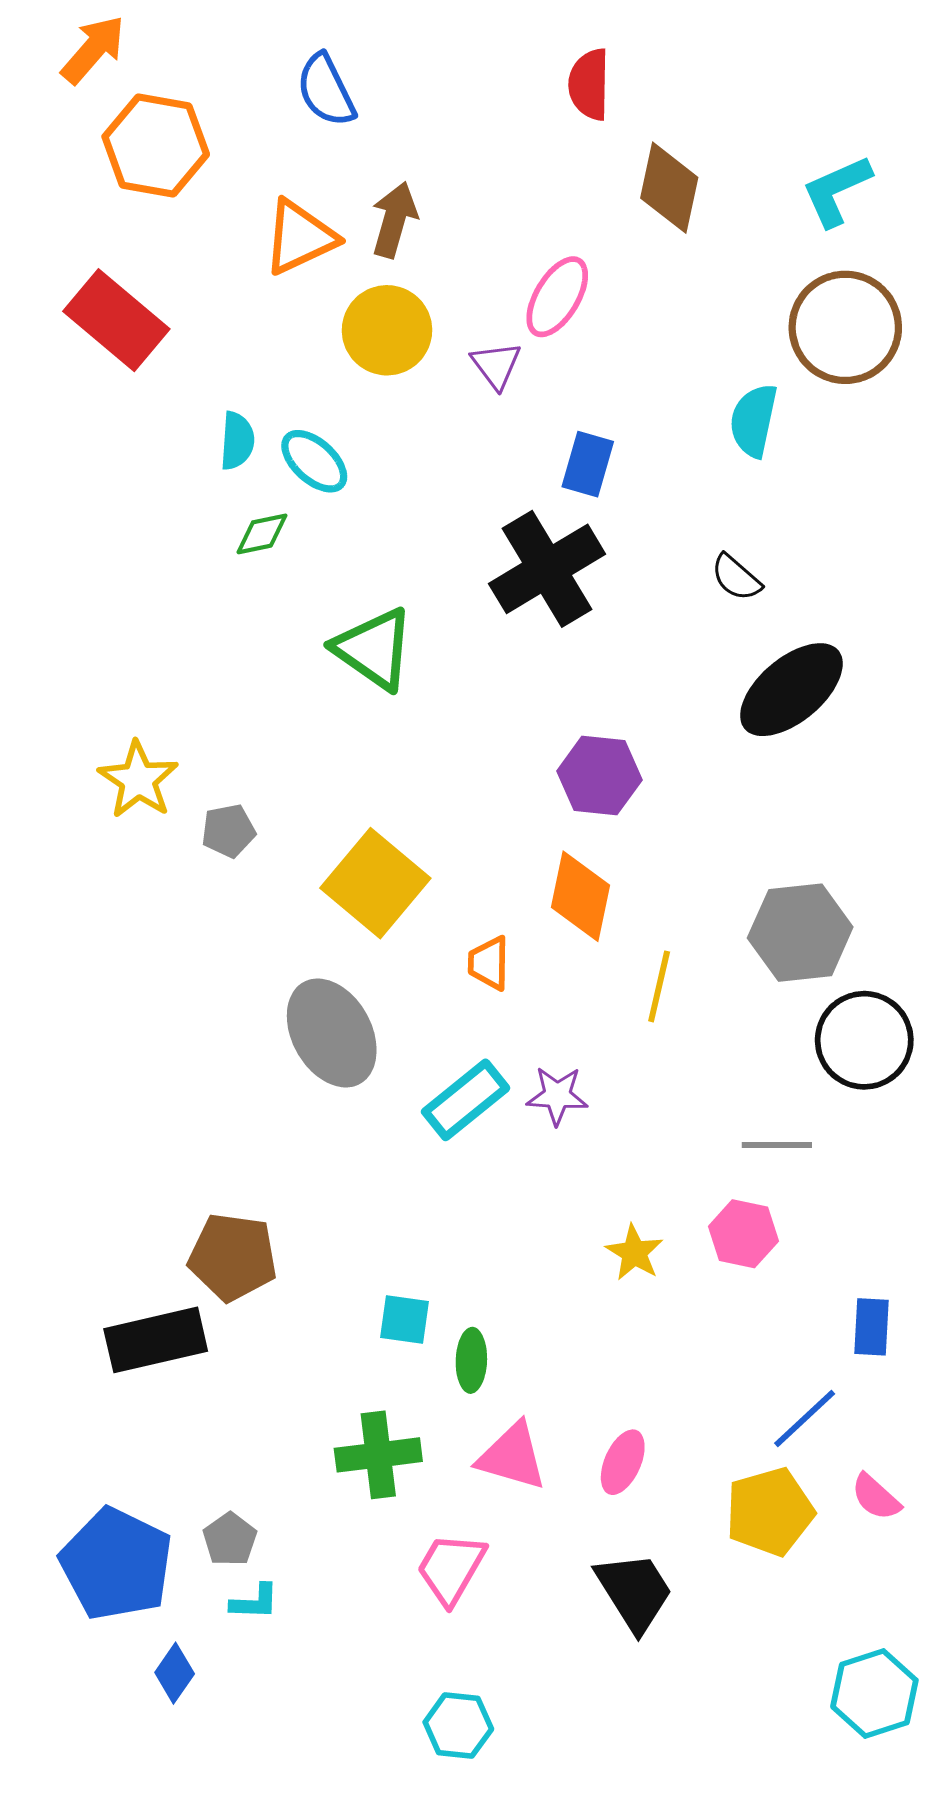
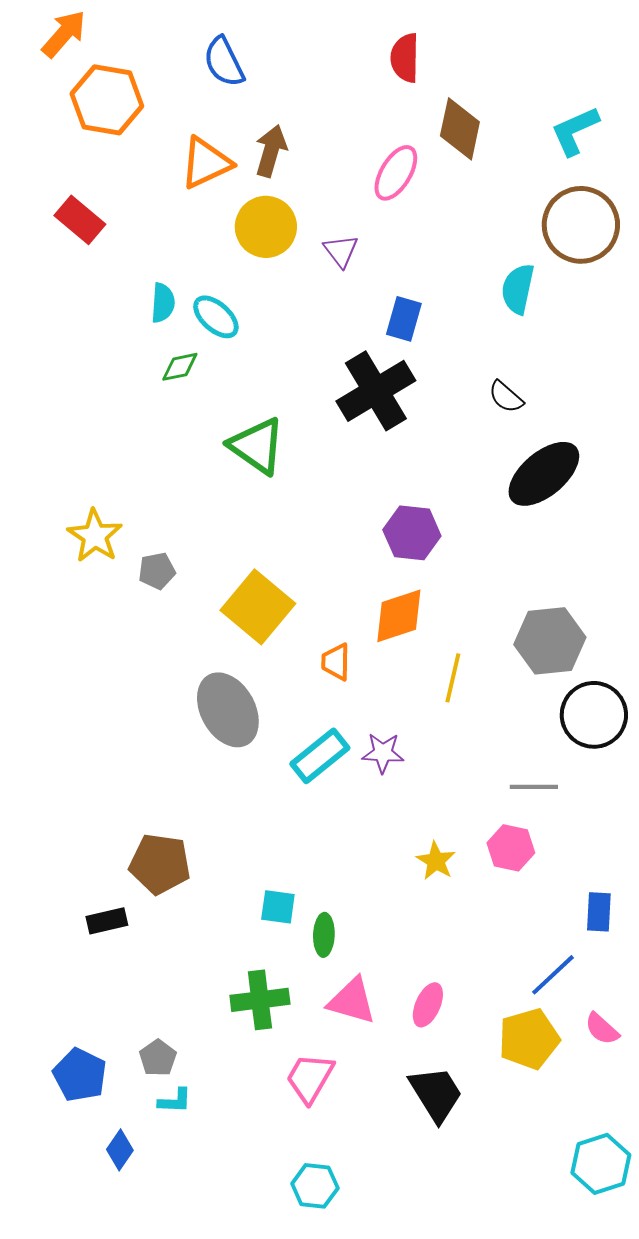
pink ellipse: (557, 297) -> (396, 173), moved
red rectangle: (116, 320) -> (80, 220), size x0.7
orange diamond: (581, 896) -> (399, 616), turned 60
black rectangle: (156, 1340) -> (107, 921), size x0.6
blue pentagon: (116, 1564) -> (80, 1075), size x0.7

